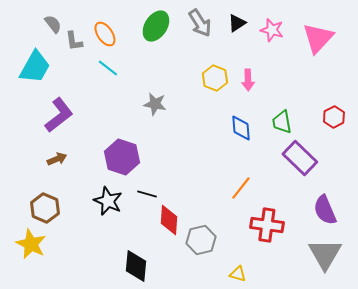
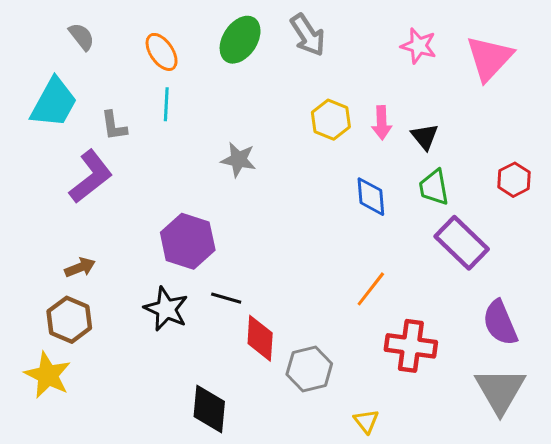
black triangle: (237, 23) -> (425, 137), moved, turned -36
gray L-shape: (74, 41) -> (114, 126), moved
cyan line: (108, 68) -> (166, 104), turned 55
brown arrow: (57, 159) -> (80, 267), moved
yellow triangle: (238, 274) -> (366, 421), turned 36

